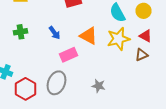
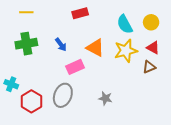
green cross: (20, 32) -> (26, 44), size x1.5

